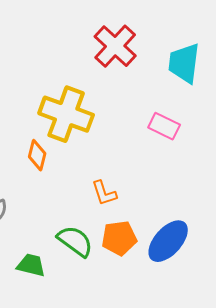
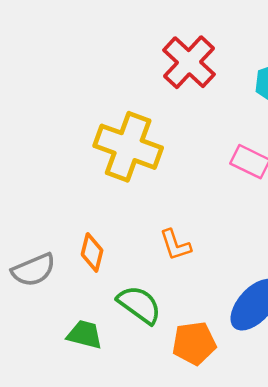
orange diamond: (37, 155) -> (92, 252), moved
orange pentagon: (119, 238) -> (194, 343), moved

